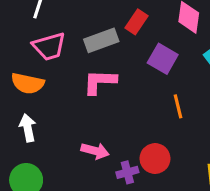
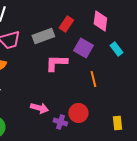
pink L-shape: (100, 82) -> (56, 63), moved
purple cross: (127, 172) -> (60, 122), turned 32

